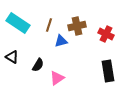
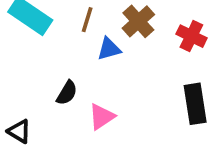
brown cross: (77, 26) -> (138, 21), turned -30
black triangle: (12, 57) -> (19, 131), moved

